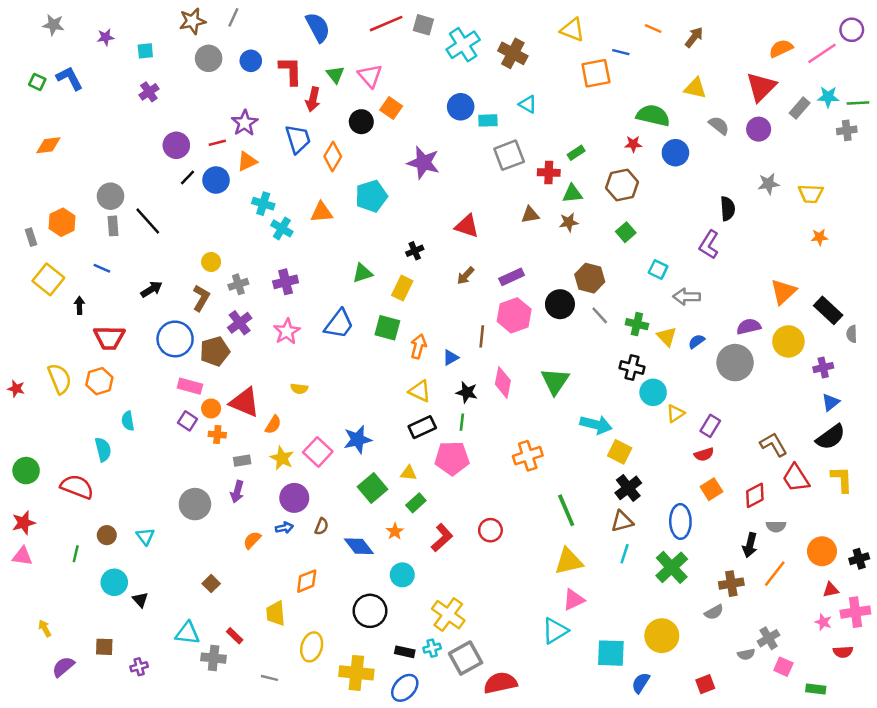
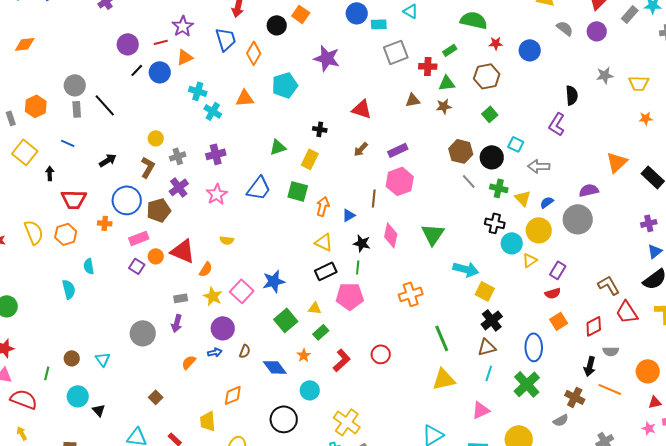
green semicircle: (653, 115) -> (474, 20), moved
black cross: (415, 251) -> (320, 129), turned 32
black circle: (560, 304) -> (492, 157), moved
yellow circle: (788, 341) -> (539, 230), moved
pink rectangle: (190, 386) -> (139, 238), turned -36
orange cross: (217, 435) -> (105, 223), moved
red semicircle: (77, 487) -> (24, 399), moved
orange line: (775, 574) -> (610, 389), turned 75
brown cross: (731, 584) -> (575, 397), turned 36
pink triangle: (574, 600) -> (481, 410), moved

